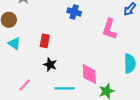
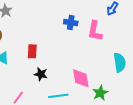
blue cross: (74, 12) -> (71, 23), moved

